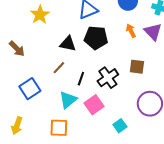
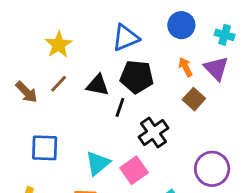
brown square: (137, 67) -> (194, 99), moved, turned 35
brown line: (59, 68) -> (59, 84), moved
black line: (81, 79) -> (120, 107), moved
blue square: (30, 89) -> (45, 148), turned 35

